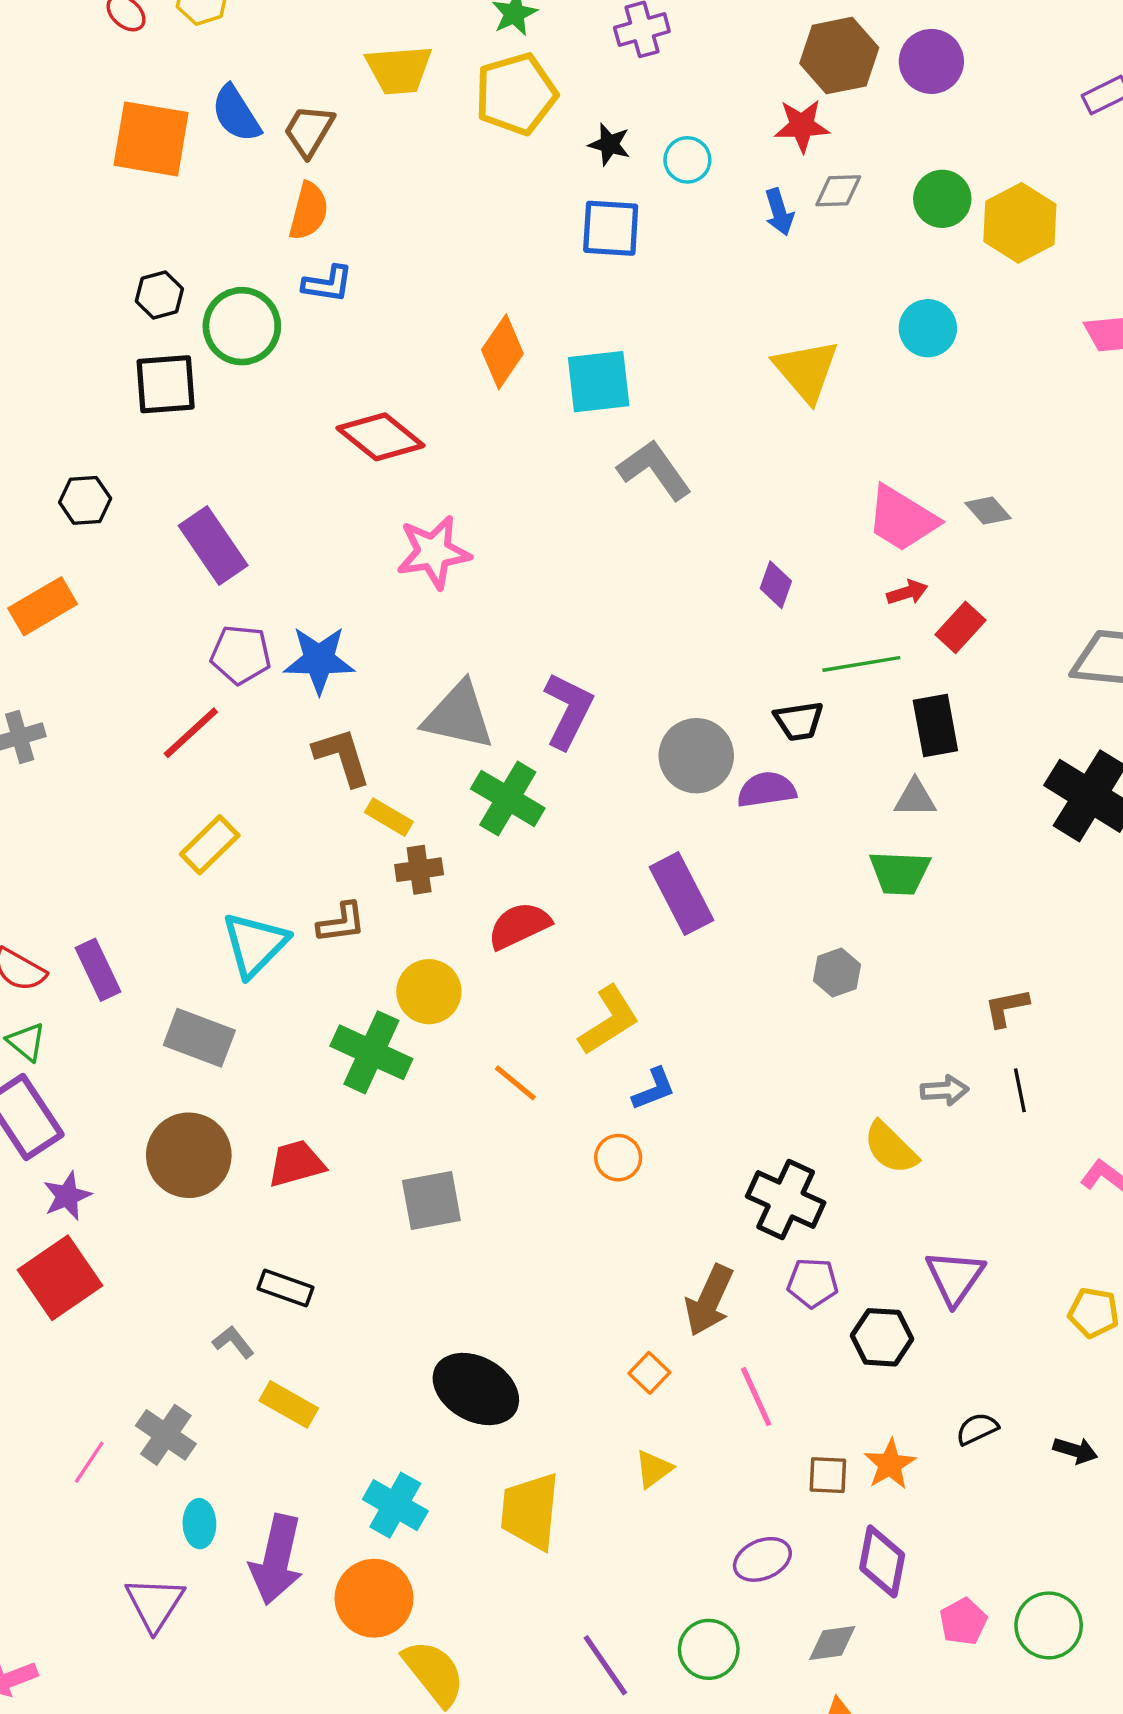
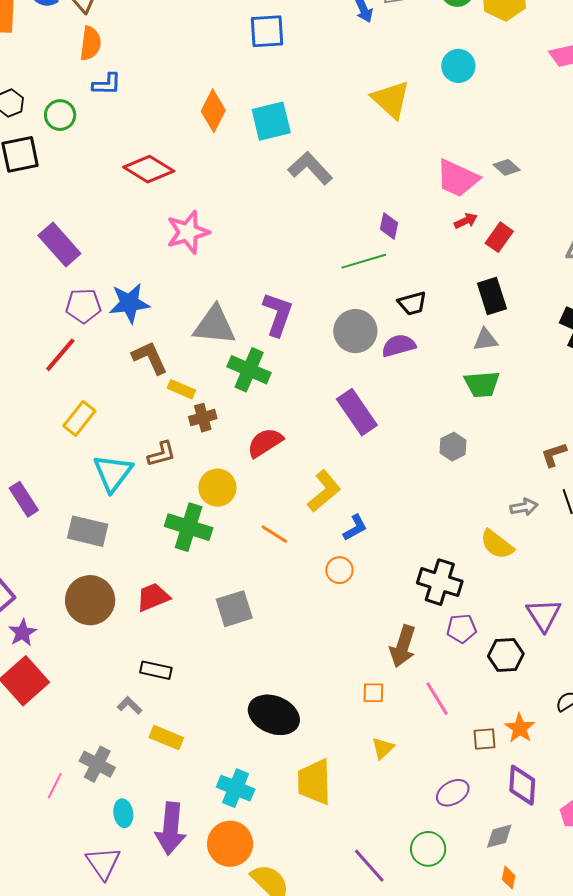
green circle: (242, 326) -> (60, 115), size x0.7
green line: (861, 664) -> (364, 261), moved
orange square: (649, 1373) -> (373, 693), turned -35

